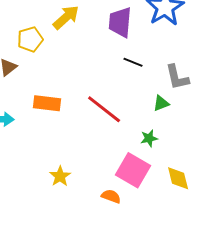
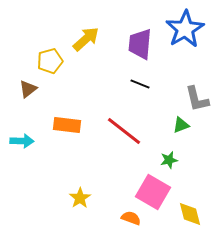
black line: (133, 62) -> (140, 84), moved
yellow diamond: (178, 178) -> (190, 214), moved

